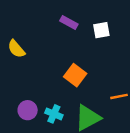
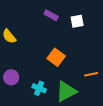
purple circle: (28, 110) -> (11, 77), moved

